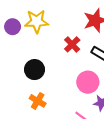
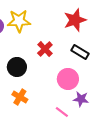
red cross: (72, 44) -> (45, 49), moved

